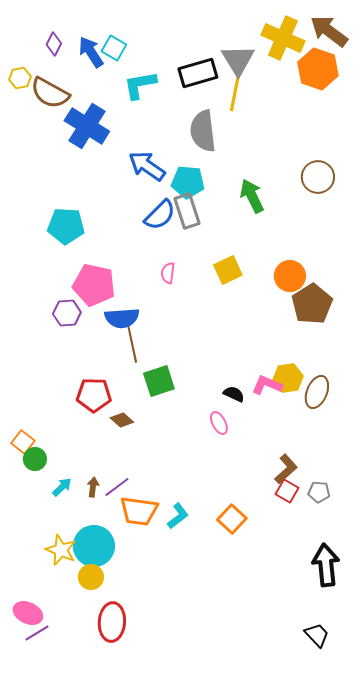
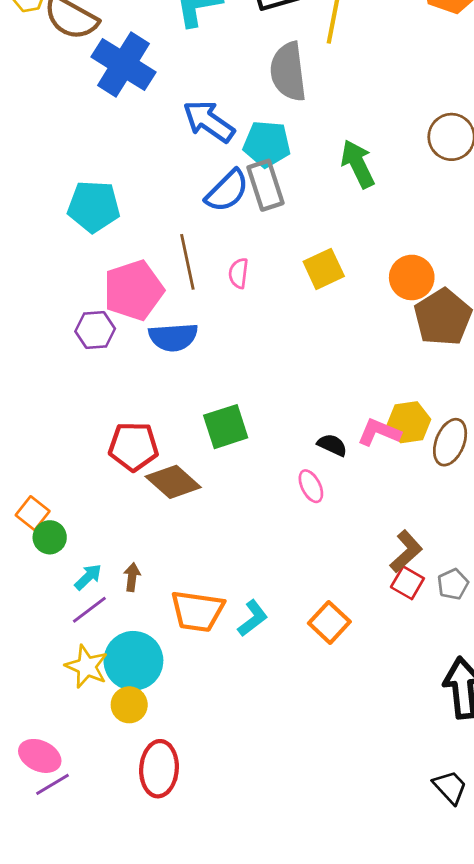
pink pentagon: (94, 285) -> (133, 290), turned -30
brown line: (132, 343) -> (187, 262), moved
brown diamond: (122, 420) -> (173, 482), size x1.6
purple line: (117, 487) -> (89, 610), moved
gray pentagon: (319, 492) -> (453, 584), turned -30

